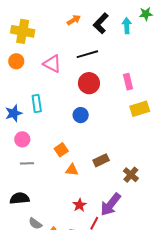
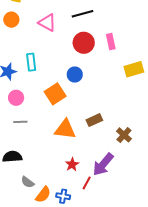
pink rectangle: (128, 82) -> (111, 42), moved
orange square: (61, 150) -> (55, 94), moved, size x1.5
orange triangle: (72, 170) -> (65, 129), size x1.6

